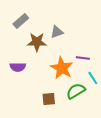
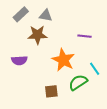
gray triangle: (57, 32) -> (46, 15), moved, turned 32
purple line: (83, 58) -> (85, 36), moved

